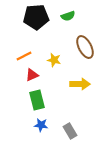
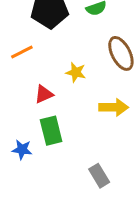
orange line: (24, 56) -> (22, 52), moved
blue star: (41, 125) -> (22, 150), moved

